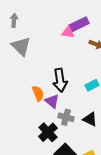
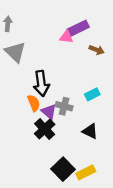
black arrow: (60, 80) -> (41, 83), moved
gray cross: (66, 117) -> (64, 106), moved
black cross: (48, 132) -> (45, 129), moved

